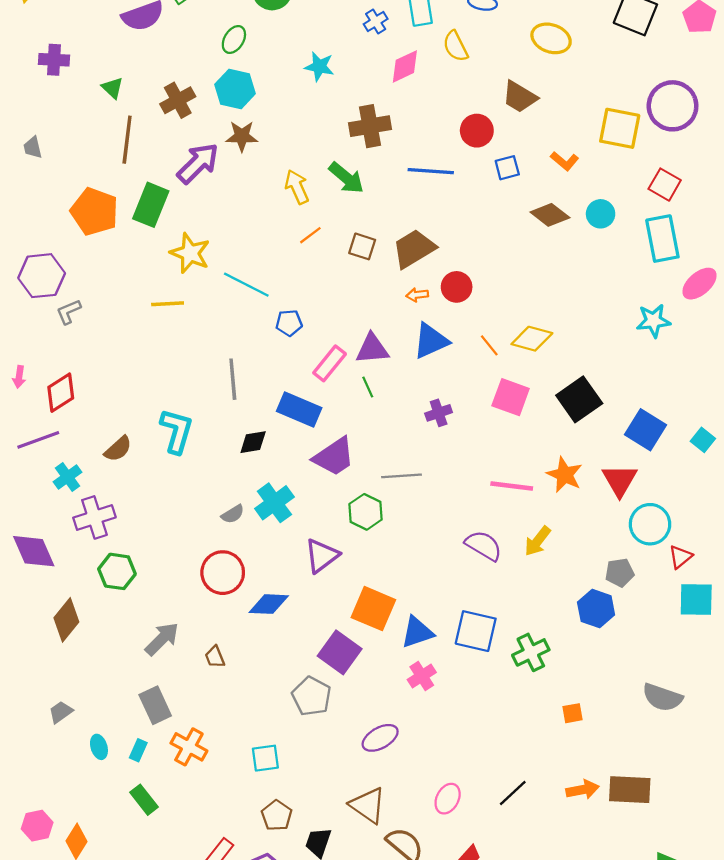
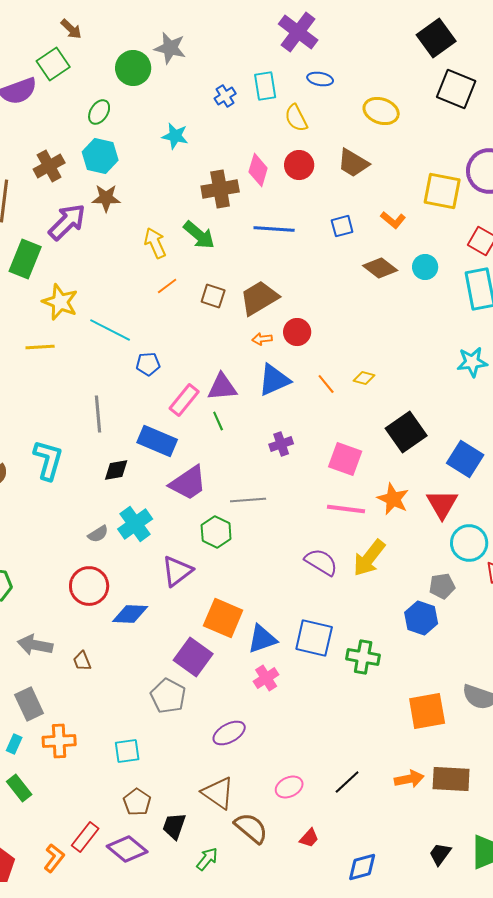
pink diamond: (405, 66) -> (258, 170), moved, turned -48
red circle: (477, 131) -> (299, 165), moved
yellow diamond: (532, 339) -> (364, 378), size x0.6
pink square: (511, 397) -> (345, 459), moved
yellow arrow: (538, 541) -> (369, 558), size x1.4
gray arrow: (162, 639) -> (35, 645), turned -124
green cross: (531, 652) -> (363, 657), turned 36
orange square: (572, 713) -> (427, 711), moved, size x2.0
orange cross: (189, 747) -> (59, 741), turned -32
pink ellipse: (448, 799) -> (289, 787), turned 36

